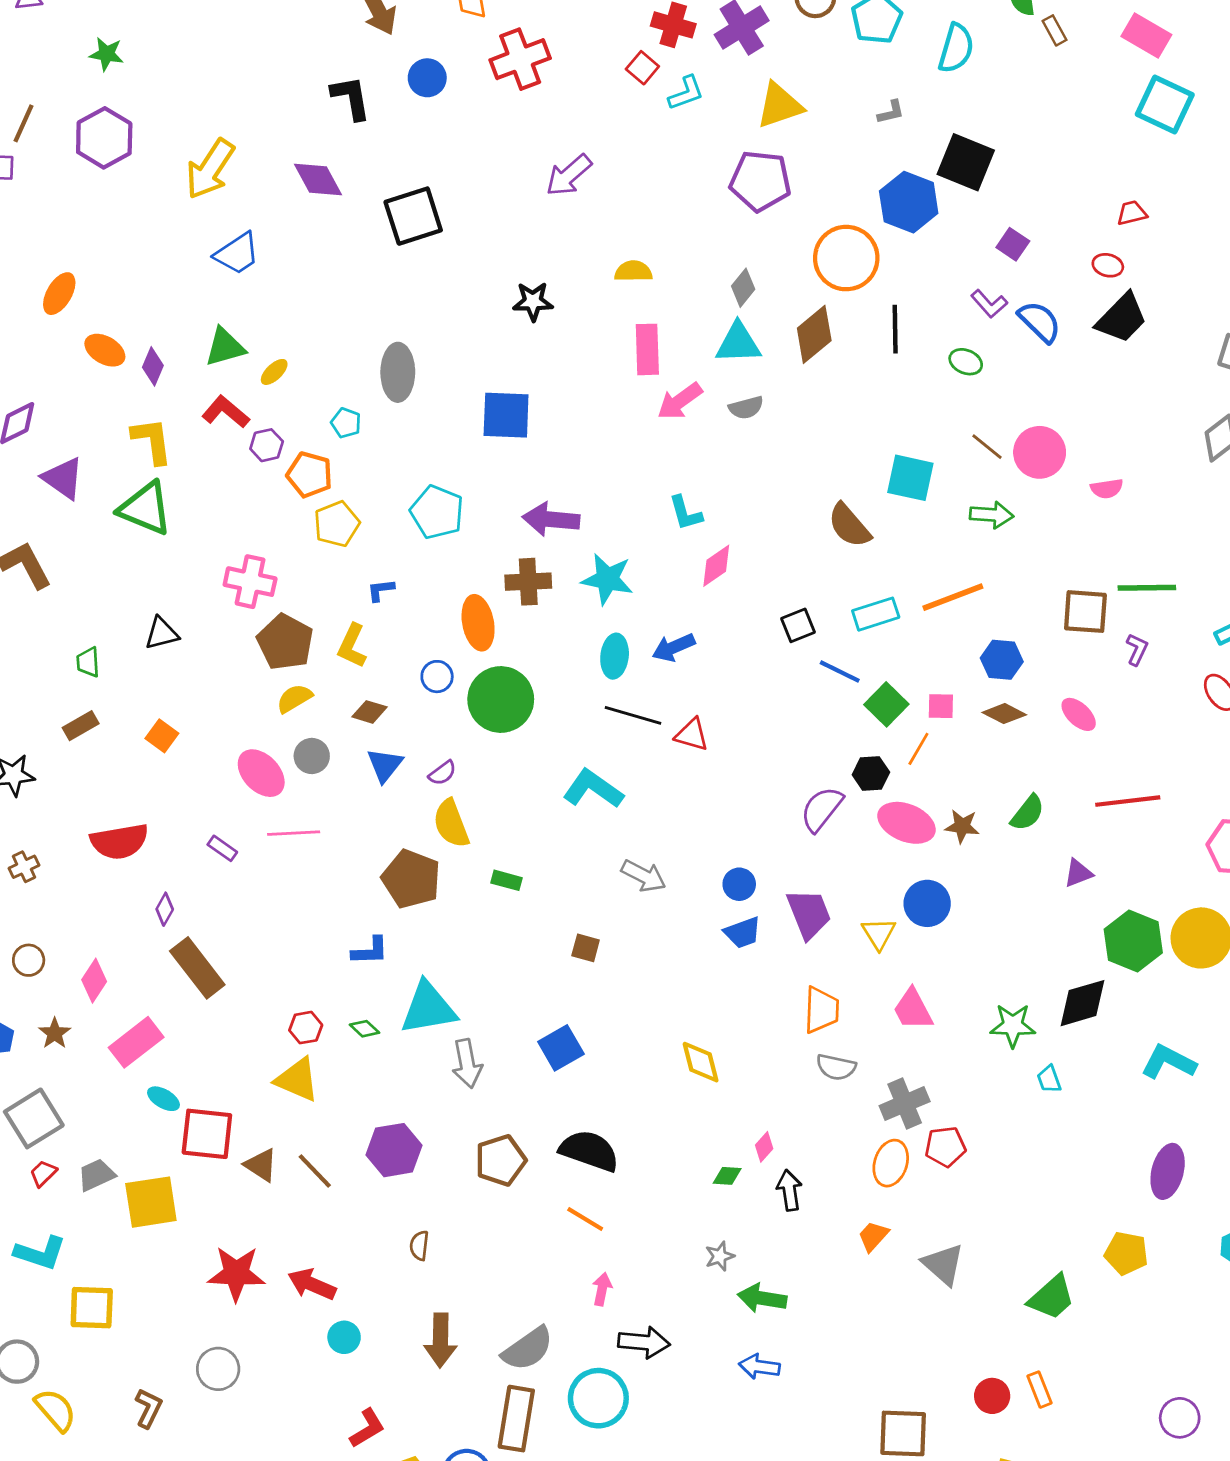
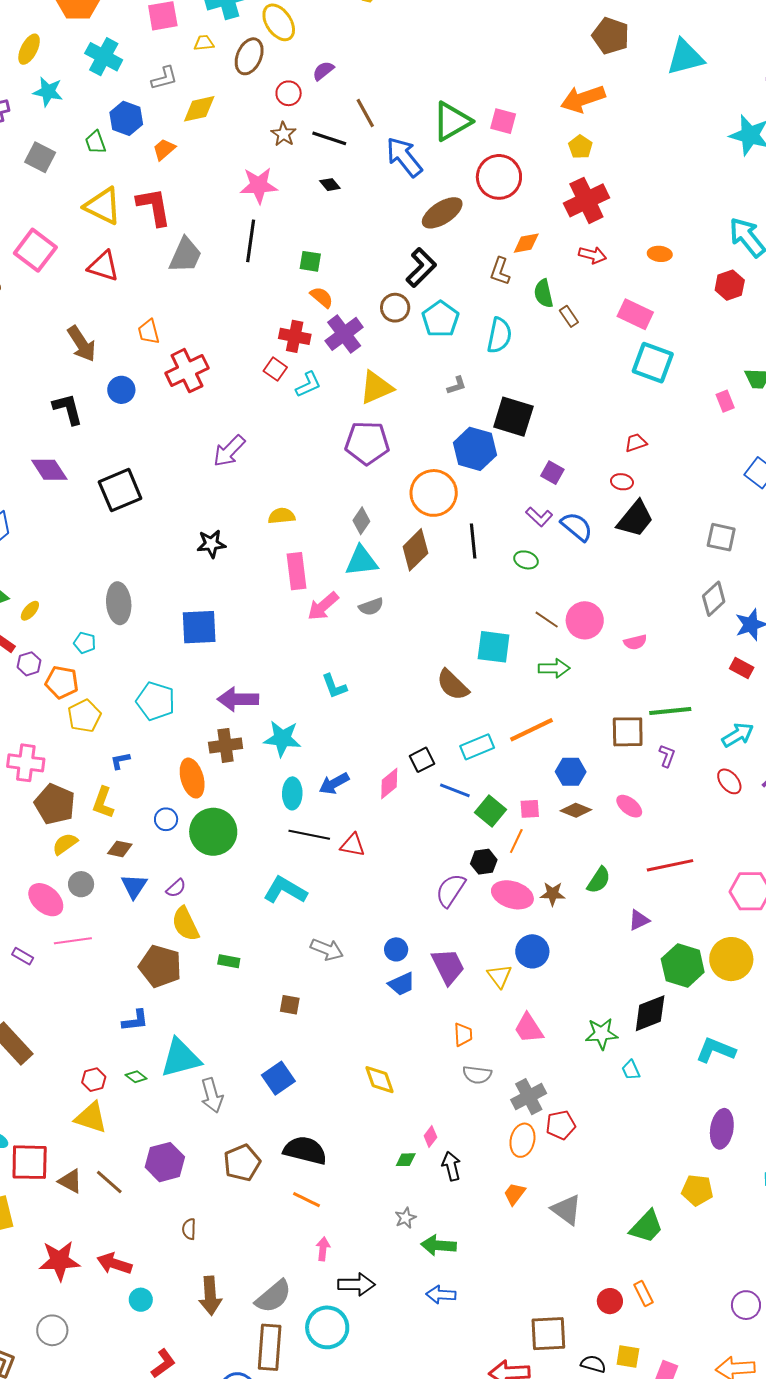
pink diamond: (716, 566) -> (389, 784), moved
orange trapezoid: (821, 1010) -> (463, 1035), size x0.7

